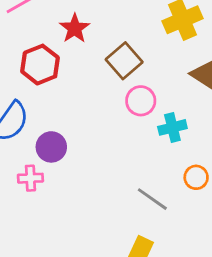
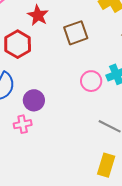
brown square: (124, 61) -> (76, 33), turned 30
pink circle: (141, 101) -> (91, 81), moved

